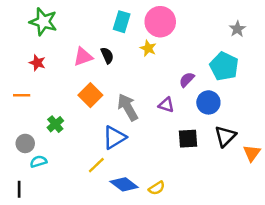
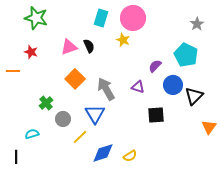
orange line: (22, 95) -> (13, 71), moved
black triangle: (225, 136) -> (194, 96), moved
blue triangle: (114, 137) -> (95, 114), turned -30
gray circle: (25, 143) -> (63, 119), moved
blue diamond: (124, 184) -> (103, 153), turned -55

